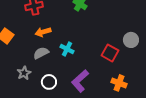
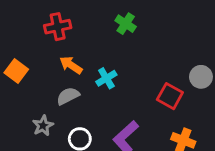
orange arrow: (43, 32) -> (71, 65), turned 49
cyan cross: (67, 49) -> (106, 78), moved, turned 32

